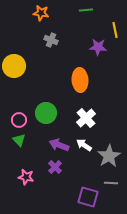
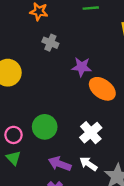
purple star: (98, 47) -> (82, 67), moved
orange ellipse: (80, 80) -> (102, 89), moved, turned -50

